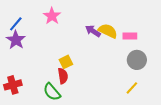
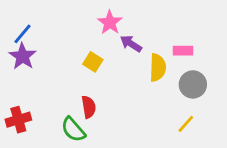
pink star: (52, 16) -> (110, 23), moved
yellow semicircle: (108, 31) -> (158, 68), moved, turned 66
yellow square: (66, 62) -> (93, 62), moved, turned -32

